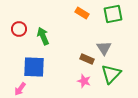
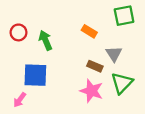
orange rectangle: (82, 13) -> (89, 31), moved
pink star: (84, 81) -> (91, 91), size x1.5

